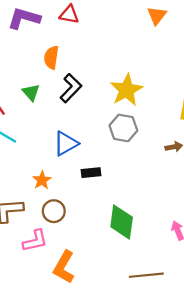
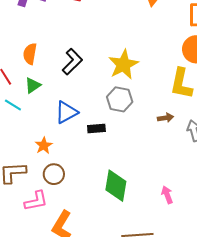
orange semicircle: (51, 57) -> (30, 54), moved
green triangle: (31, 92) -> (33, 85), moved, turned 36
black rectangle: (91, 173) -> (96, 128), moved

